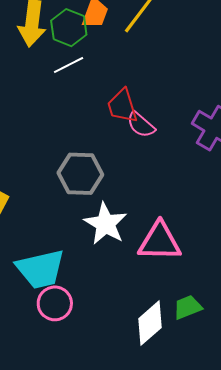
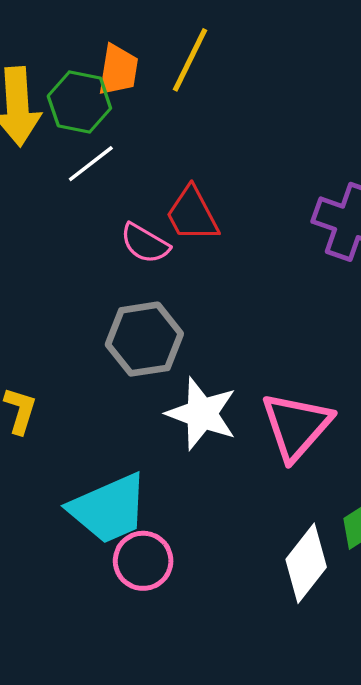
pink semicircle: (141, 125) -> (145, 243), moved
pink triangle: (160, 242) -> (296, 426), turned -39

